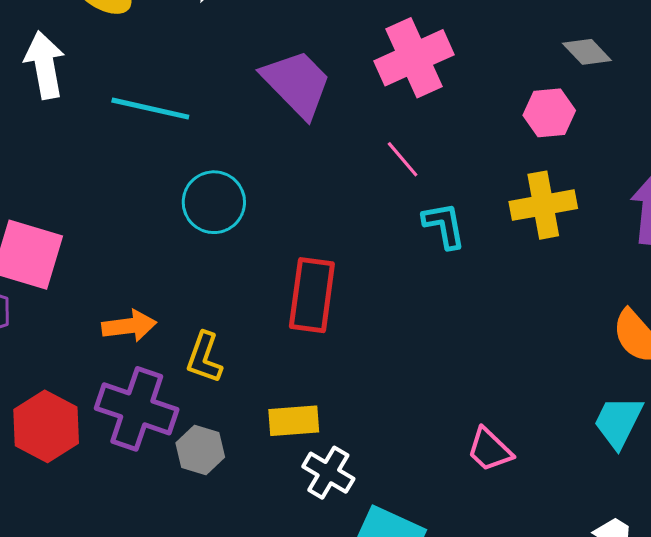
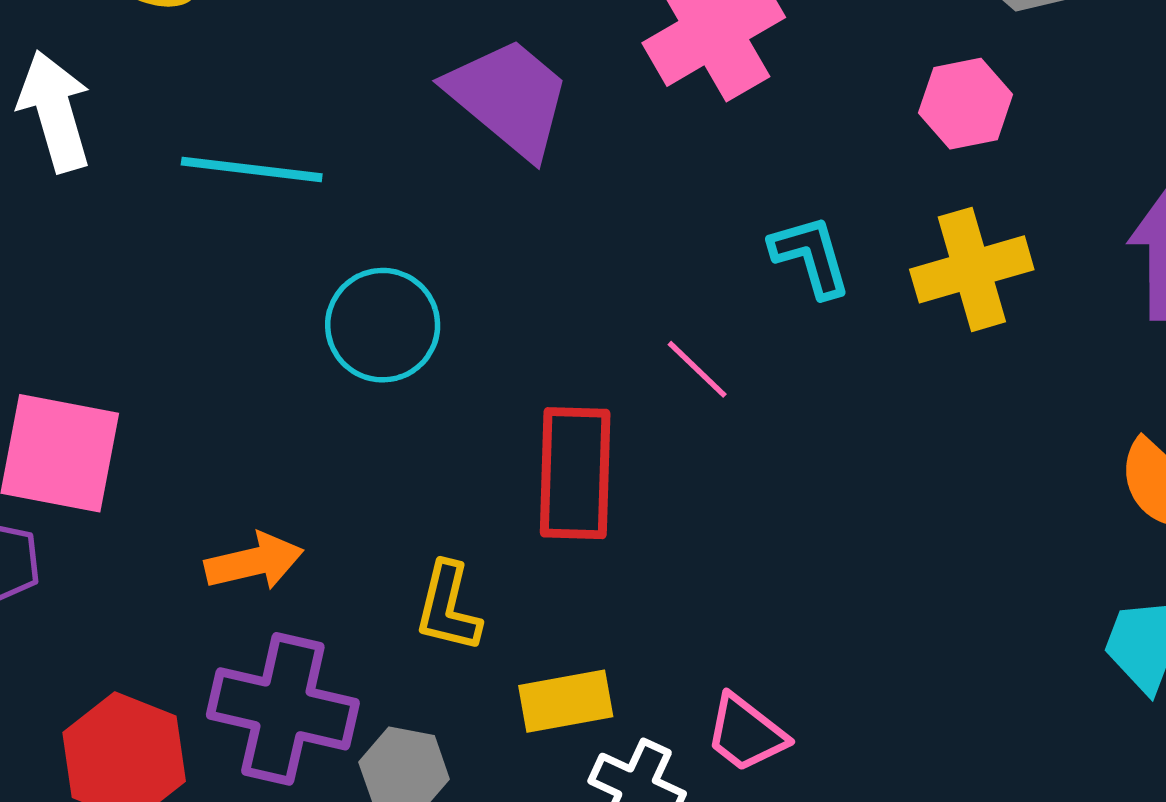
pink line: (403, 159) -> (697, 369), moved
cyan L-shape: (444, 225) -> (811, 256), moved
yellow L-shape: (204, 358) -> (448, 607), moved
pink trapezoid: (490, 450) -> (746, 733), moved

